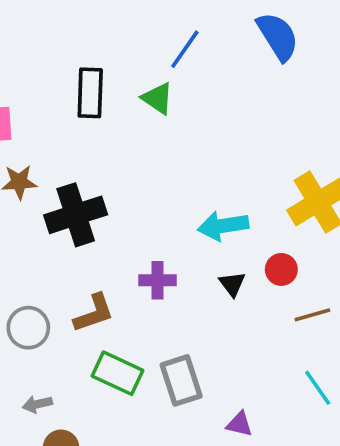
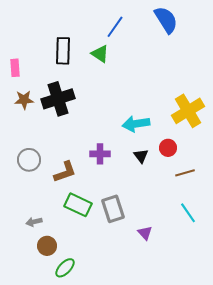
black cross: (76, 215) -> (58, 99), moved
gray circle: (28, 328) -> (29, 160), moved
purple triangle: (239, 424) -> (145, 233), turned 35

